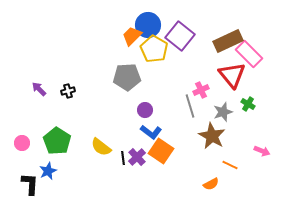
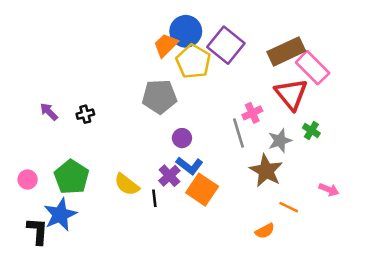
purple cross: (137, 157) -> (169, 176), moved
blue star: (48, 171) -> (60, 215), size x1.5

